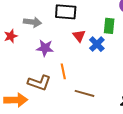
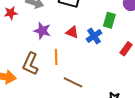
red triangle: (79, 36) -> (72, 32), moved, turned -40
brown L-shape: (39, 83) -> (30, 64), turned 85

